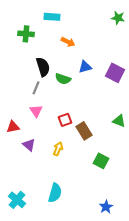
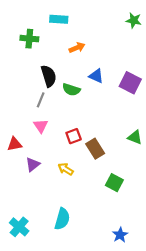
orange arrow: (68, 42) -> (77, 48), turned -48
blue triangle: (85, 67) -> (96, 76), turned 40
purple triangle: (29, 145) -> (33, 164), turned 40
yellow arrow: (58, 149) -> (66, 169), turned -80

